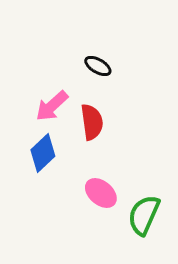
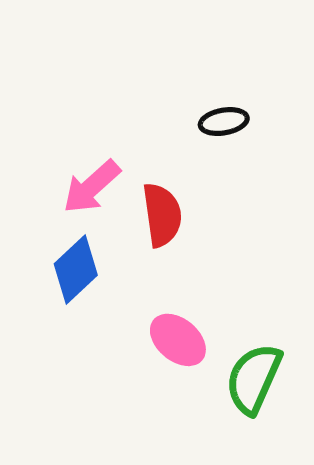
black ellipse: (98, 66) -> (224, 122), moved, turned -40

